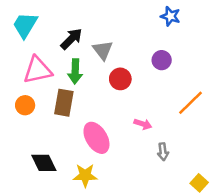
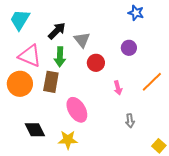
pink triangle: (38, 70) -> (30, 56), turned 35
orange circle: (25, 105) -> (20, 84), size x1.6
pink arrow: (143, 124) -> (118, 88), moved, turned 56

